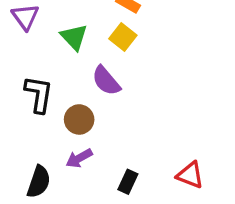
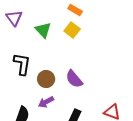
purple semicircle: (106, 81) -> (74, 79), moved

